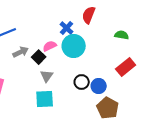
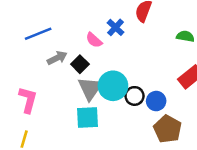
pink semicircle: (50, 46) -> (94, 40), moved, turned -112
cyan circle: (74, 46) -> (113, 86), moved
gray triangle: (47, 76) -> (90, 88), size x1.5

